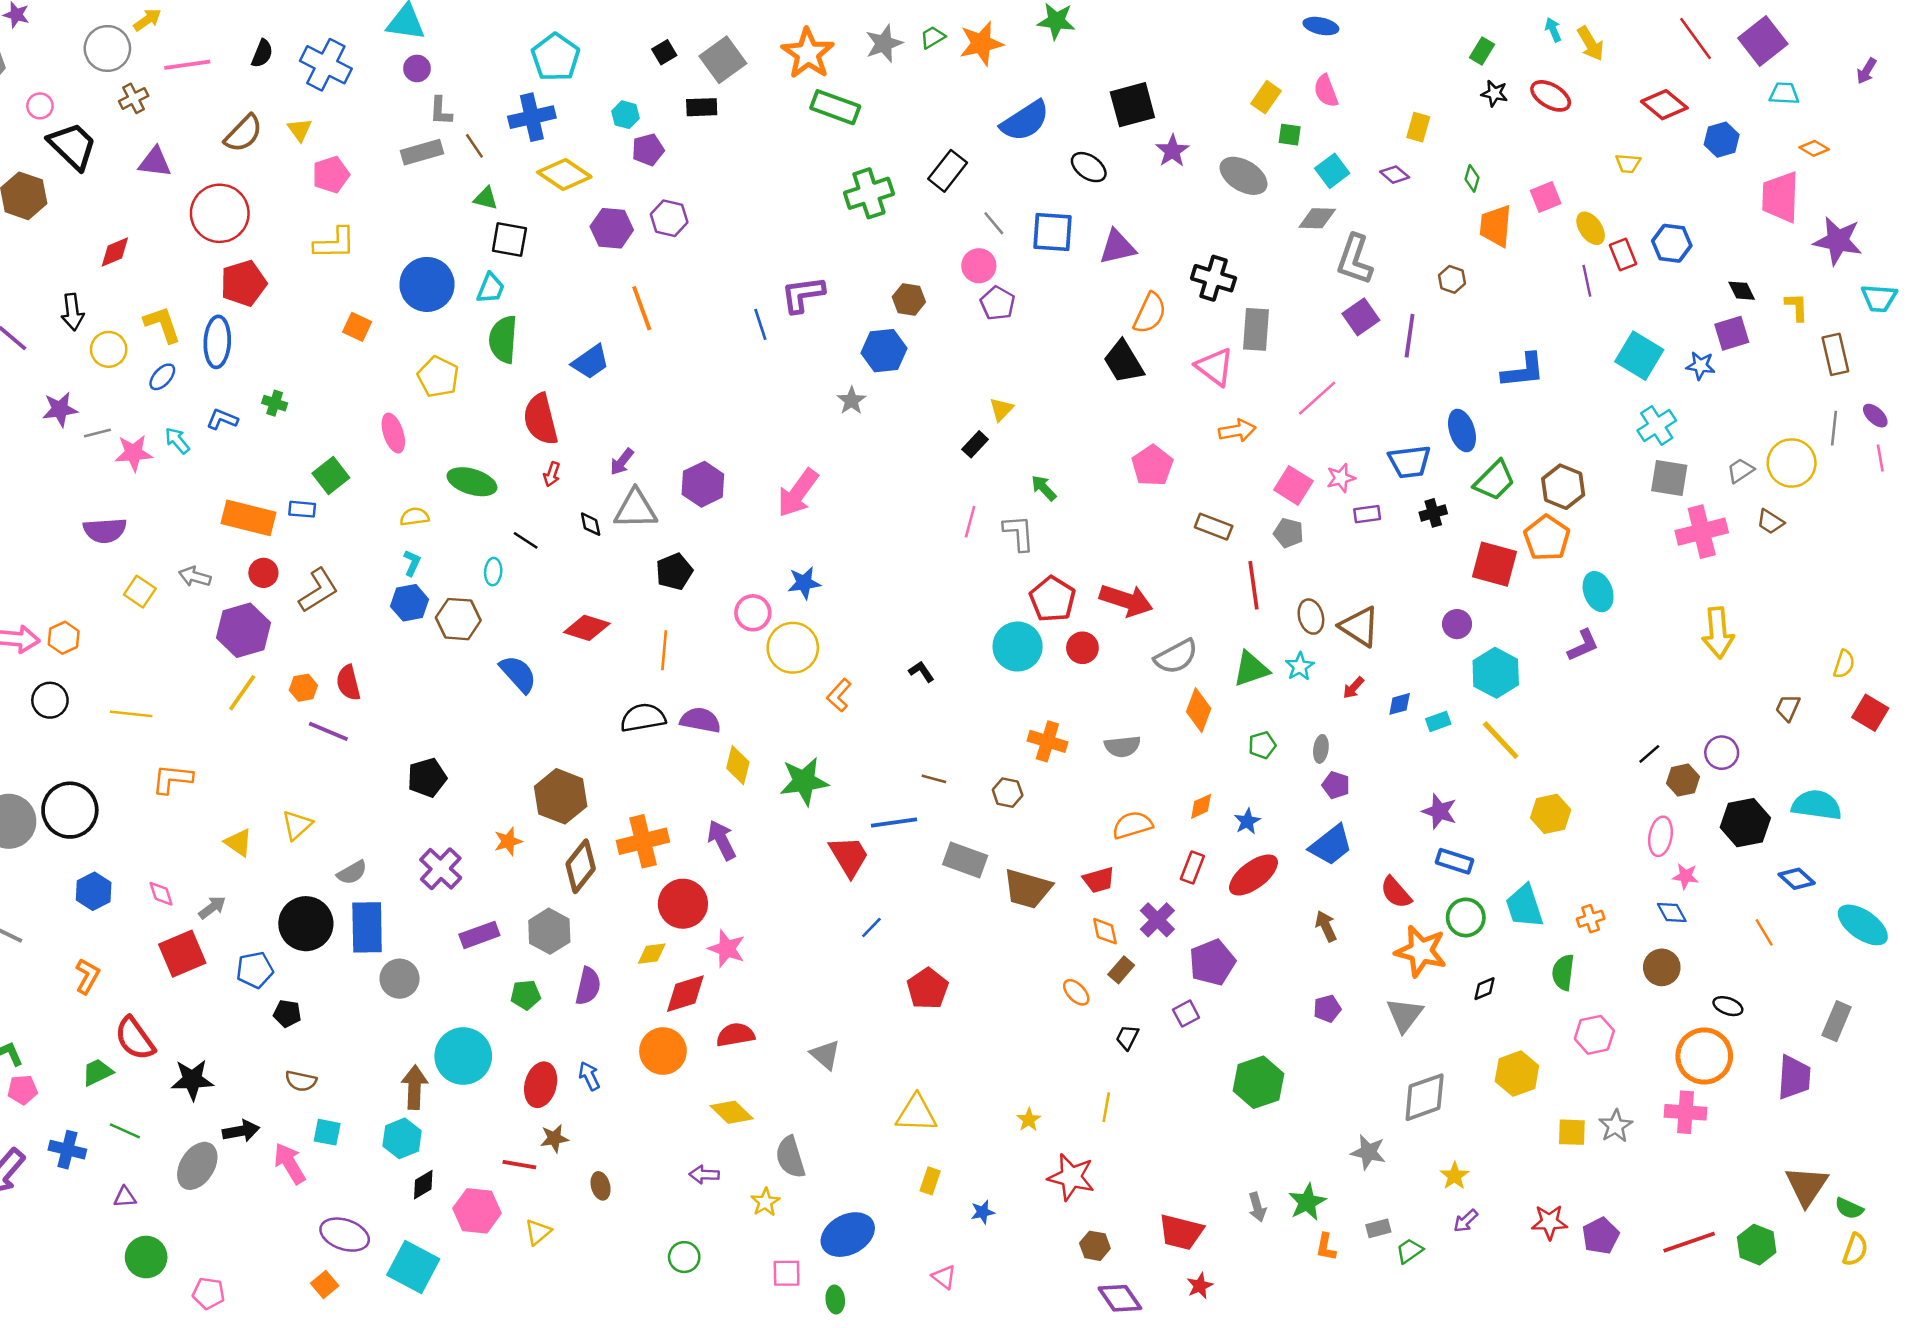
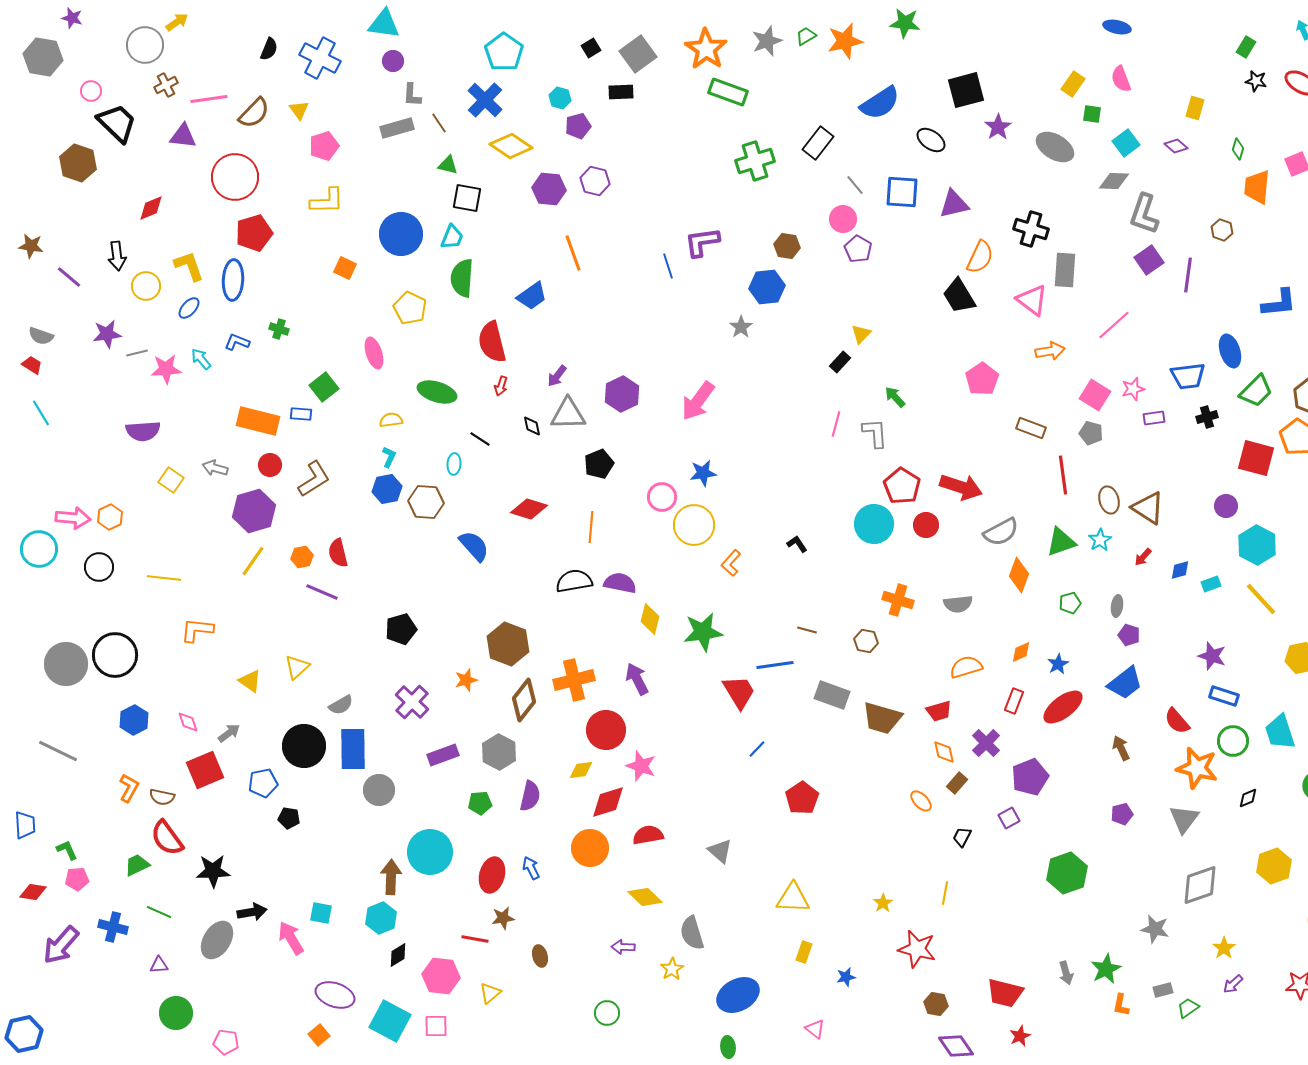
pink line: (187, 65) -> (209, 99), moved
blue cross: (532, 117) -> (485, 100), turned -33
brown semicircle: (301, 1081) -> (162, 797), moved
pink square: (787, 1273) -> (436, 1026), moved

